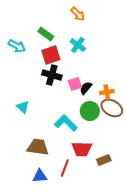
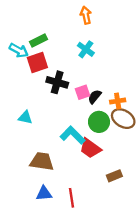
orange arrow: (78, 14) -> (86, 15), turned -147
green rectangle: (46, 34) -> (39, 40), moved, turned -63
red square: (51, 55) -> (37, 62), moved
cyan triangle: (23, 107) -> (25, 118), turned -32
red trapezoid: (82, 149) -> (90, 148), moved, turned 35
red line: (65, 168) -> (72, 198), moved, turned -30

